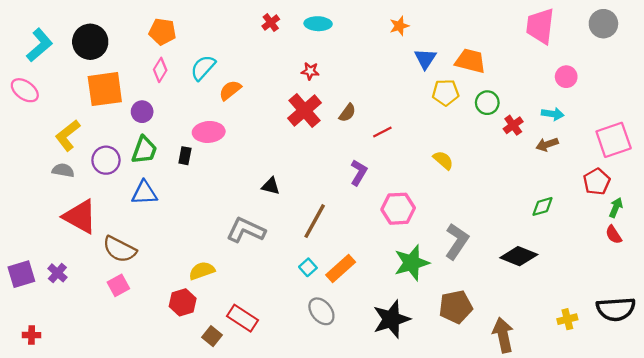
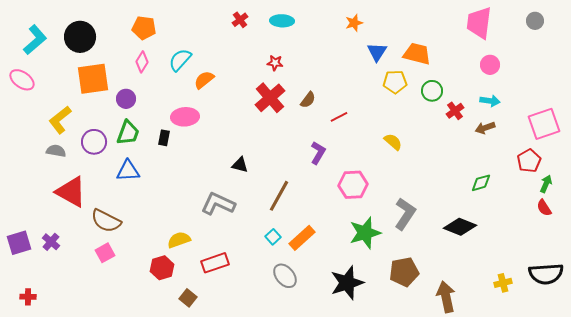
gray circle: (603, 24) -> (535, 21), size x0.7
pink circle: (566, 77) -> (490, 65), moved
red rectangle: (242, 318) -> (215, 263), moved, turned -52

